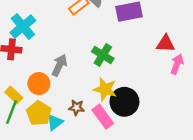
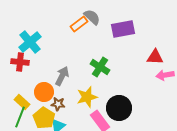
pink arrow: (177, 64) -> (165, 75), turned -120
yellow star: (105, 89) -> (87, 97), moved, turned -30
brown star: (77, 108) -> (58, 104), moved

